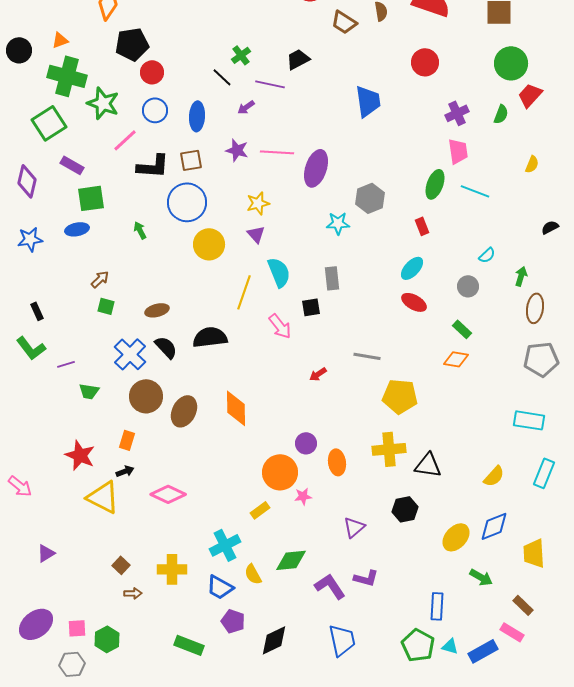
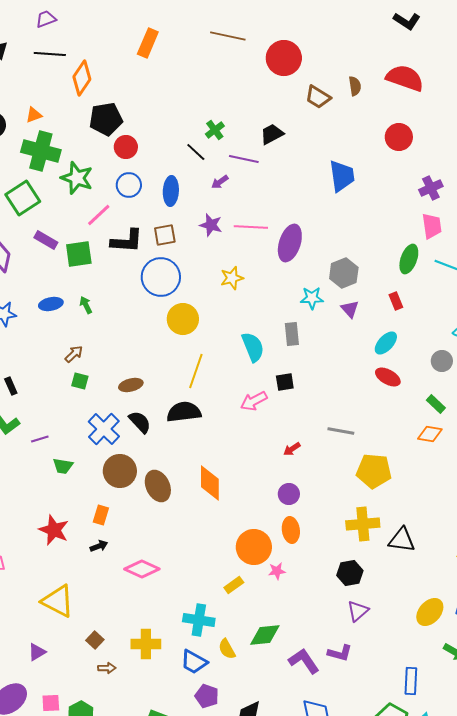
green square: (91, 198) -> (79, 254), moved
green arrow: (140, 230) -> (86, 305), moved
purple triangle: (256, 234) -> (350, 309), moved
gray rectangle: (332, 278) -> (292, 334), moved
yellow line: (244, 292) -> (196, 371), moved
pink arrow: (280, 326) -> (254, 401), turned 100
brown ellipse: (184, 411) -> (158, 486), turned -52
purple circle: (306, 443) -> (289, 494), moved
orange ellipse: (337, 462) -> (291, 530), moved
yellow triangle: (103, 497) -> (58, 601), moved
black hexagon: (405, 509) -> (350, 573), moved
purple triangle: (354, 527) -> (358, 611), moved
cyan cross: (225, 545) -> (199, 620), turned 36
purple triangle: (46, 553) -> (37, 652), moved

